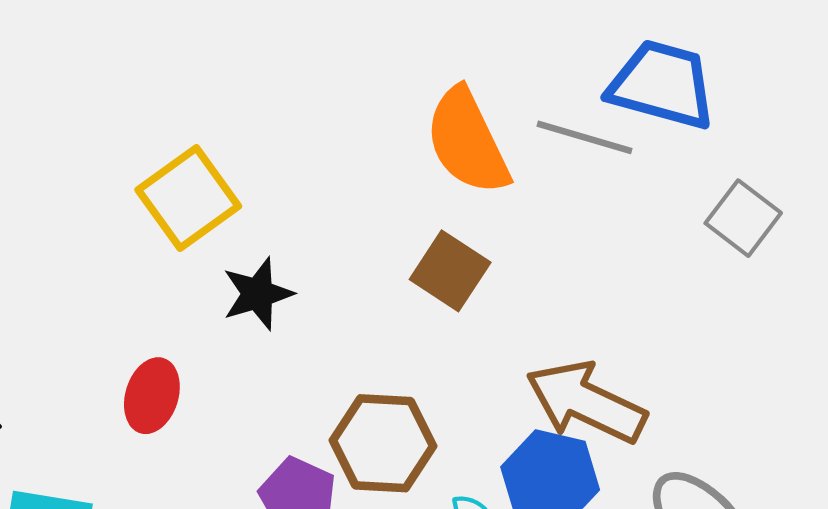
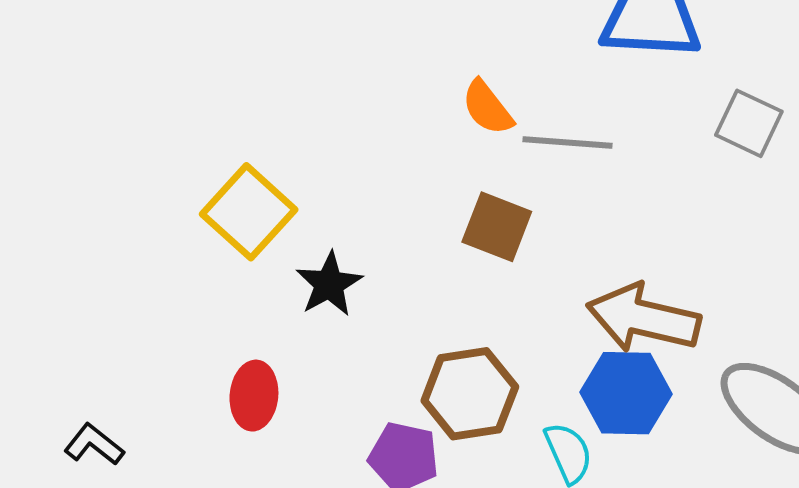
gray line: (585, 137) -> (567, 142), moved
orange semicircle: (467, 141) -> (487, 108), size x0.6

